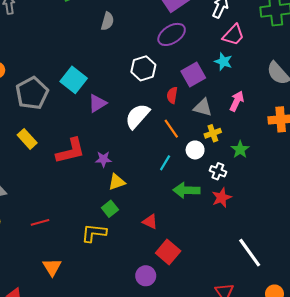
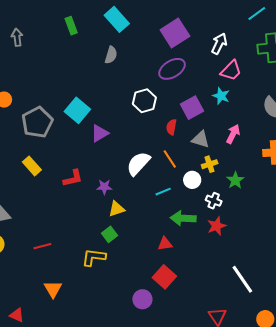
white semicircle: (137, 116) -> (138, 163), moved
red L-shape: (70, 151) -> (73, 178), size x0.7
cyan line: (165, 163) -> (163, 192), turned 35
red triangle: (150, 222) -> (165, 244), moved, turned -35

